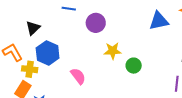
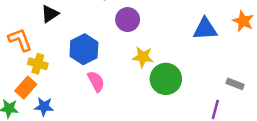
blue hexagon: (48, 53) -> (84, 49), moved
green circle: (134, 66) -> (166, 79), size x1.6

